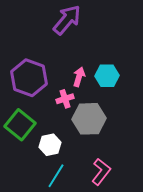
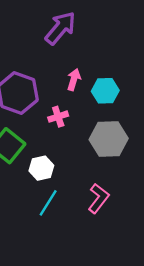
pink arrow: (79, 77) -> (74, 80), moved
gray hexagon: (89, 119) -> (109, 139), moved

